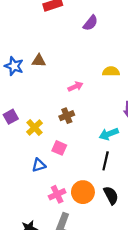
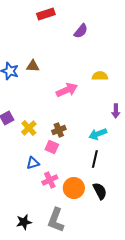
pink arrow: (75, 87) -> (67, 90), size x1.5
brown cross: (67, 116) -> (59, 130), moved
pink cross: (57, 194) -> (50, 180), moved

